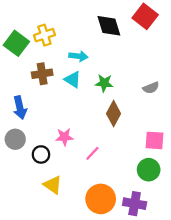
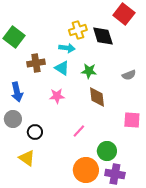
black diamond: (109, 26) -> (103, 36), moved
yellow cross: (44, 35) -> (78, 30), moved
brown diamond: (114, 114) -> (97, 97), turned -35
pink star: (64, 137) -> (57, 96), moved
green circle: (149, 170) -> (107, 151), moved
yellow triangle: (53, 185) -> (27, 158), moved

